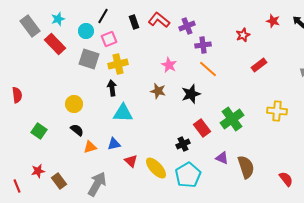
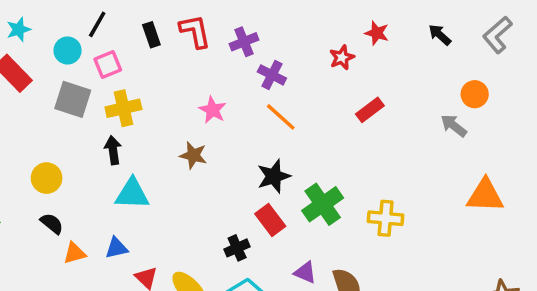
red L-shape: (159, 20) -> (195, 31), turned 40
red star: (273, 21) -> (377, 33), moved
purple cross: (203, 45) -> (272, 75), turned 35
black star: (191, 94) -> (274, 176), moved
yellow cross: (277, 111) -> (386, 218), moved

